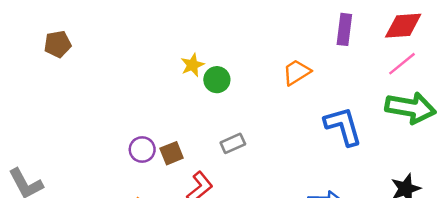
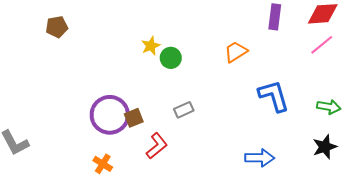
brown pentagon: (58, 44) -> (57, 27), moved
green arrow: (411, 108) -> (329, 107), moved, size x0.6
purple circle: (142, 149) -> (110, 115), size x1.8

